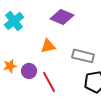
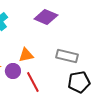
orange triangle: (48, 46) -> (26, 55), moved

